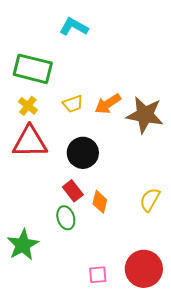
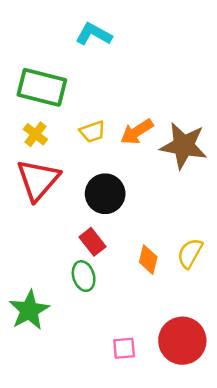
red triangle: (30, 142) -> (38, 180), turned -48
orange diamond: (100, 202) -> (148, 260), moved

